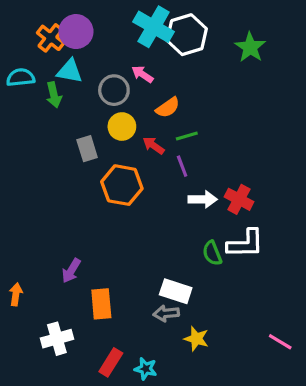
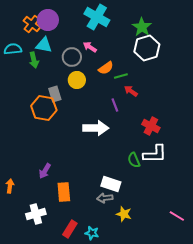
white hexagon: (187, 35) -> (147, 48), moved
green star: (250, 47) -> (142, 27), moved
green line: (187, 136) -> (121, 76), moved
red arrow: (154, 146) -> (131, 91), moved
orange hexagon: (122, 185) -> (44, 108), moved
white arrow: (203, 199) -> (96, 128), moved, size x1.4

